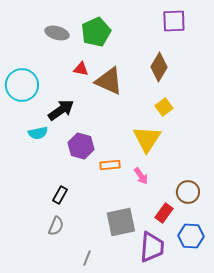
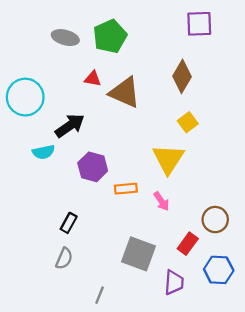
gray square: (121, 222) -> (139, 254), turned 32
purple trapezoid: (152, 247) -> (174, 282), size x0.7

